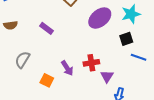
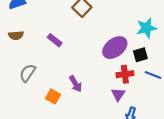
purple ellipse: (100, 18) -> (115, 48), moved
red cross: (91, 63) -> (125, 74), moved

